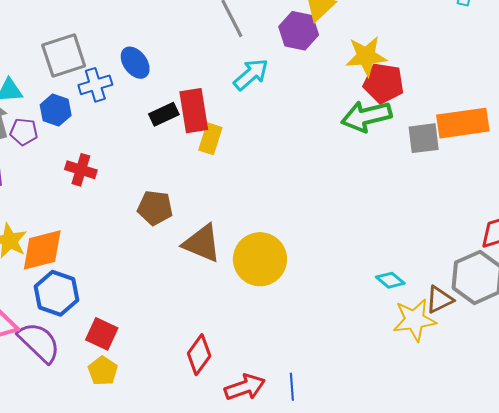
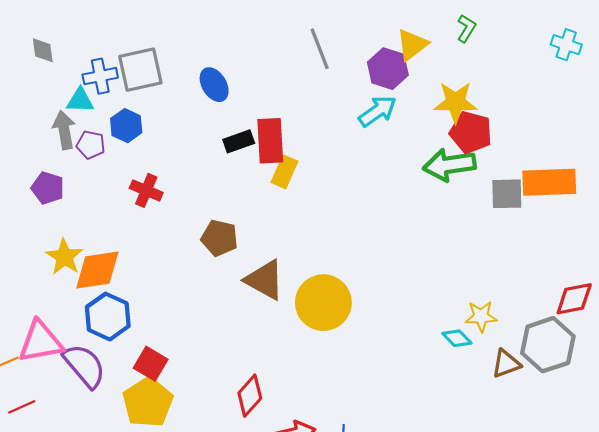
cyan arrow: (251, 74) -> (377, 111), moved
blue cross: (95, 85) -> (100, 76), moved
yellow star: (414, 320) -> (481, 316), moved, size x0.7
yellow pentagon: (103, 371) -> (148, 402), size x1.6

